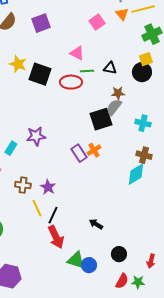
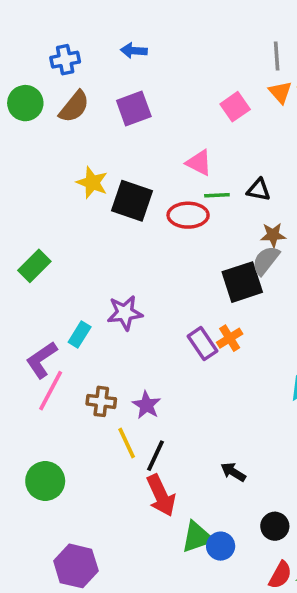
green triangle: (76, 260) -> (197, 537), turned -36

